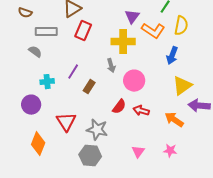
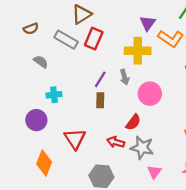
brown semicircle: (25, 13) -> (31, 29), moved, turned -40
gray rectangle: (46, 32) -> (66, 40), moved, turned 30
purple line: (73, 72) -> (100, 79), moved
brown rectangle: (89, 87) -> (100, 100), turned -32
red arrow: (141, 111) -> (116, 142), moved
gray star: (97, 130) -> (142, 148), moved

